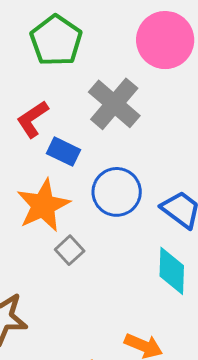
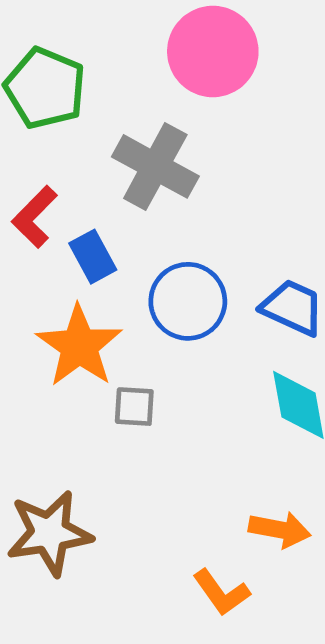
blue rectangle: (64, 152) -> (93, 257), turned 48
gray square: (70, 250) -> (134, 407), turned -32

